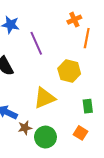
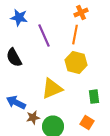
orange line: (87, 38) -> (75, 35), moved

